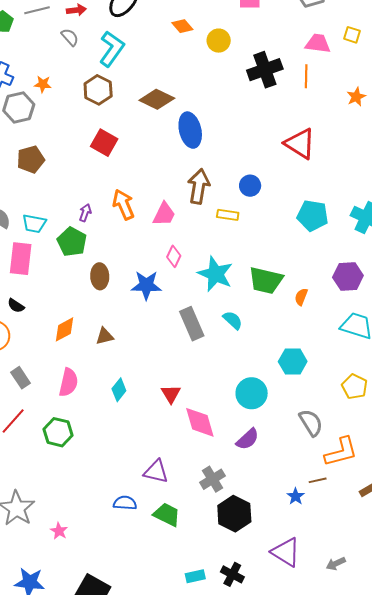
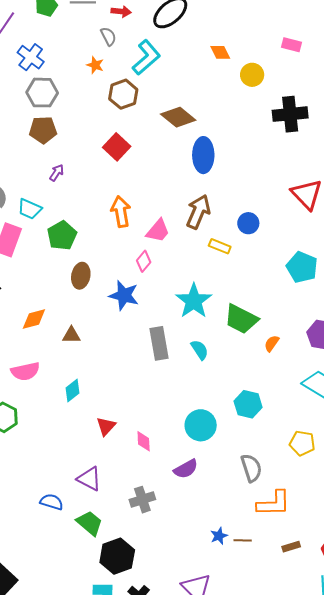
orange star: (43, 84) -> (95, 65), moved
brown pentagon: (31, 159) -> (43, 130), moved
purple arrow: (85, 213) -> (57, 173), moved
pink diamond: (174, 256) -> (144, 261), moved
pink semicircle: (68, 382) -> (25, 371), turned 52
yellow pentagon: (355, 387) -> (302, 443), turned -30
red triangle: (171, 394) -> (106, 426), moved
pink diamond: (200, 422) -> (144, 441), size x0.6
brown line: (318, 480) -> (243, 540), moved
black hexagon: (234, 514) -> (117, 556), moved

